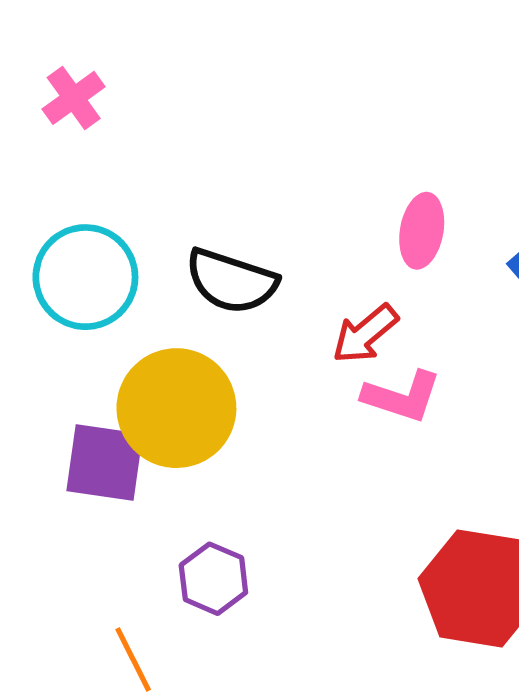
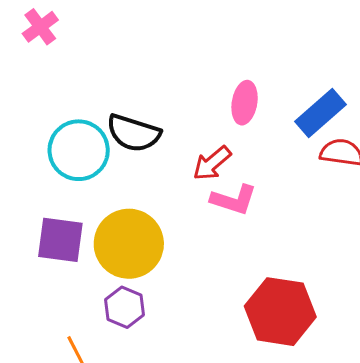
cyan circle: (85, 277) -> (79, 150), moved
yellow circle: (176, 408) -> (129, 244), moved

